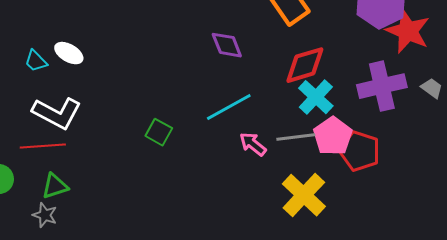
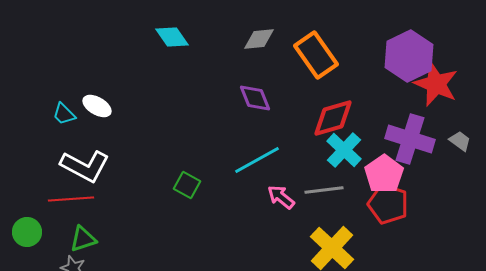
purple cross: (382, 86) -> (410, 139), turned 30
pink pentagon: (333, 136) -> (384, 174), moved

